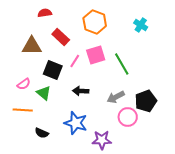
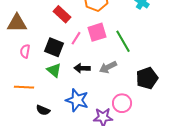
brown triangle: (32, 46) -> (17, 23), moved
pink semicircle: (24, 84) -> (25, 51), moved, turned 136
green triangle: (44, 93) -> (54, 70), moved
gray arrow: (116, 97) -> (108, 67), moved
pink circle: (128, 117) -> (122, 103), moved

